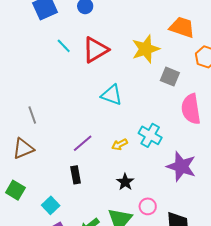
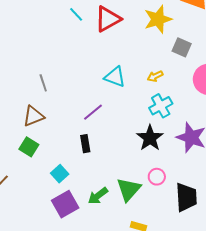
cyan triangle: (112, 95) -> (115, 77), moved
cyan cross: (150, 135) -> (161, 106), turned 30
yellow arrow: (120, 145) -> (155, 76), moved
black star: (125, 182) -> (150, 138), moved, size x1.5
green square: (15, 190) -> (29, 147), moved

